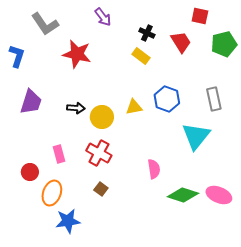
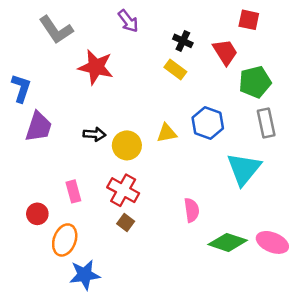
green pentagon: (224, 44) -> (255, 82), moved
blue L-shape: (17, 56) -> (21, 88), moved
brown square: (101, 189) -> (126, 223), moved

